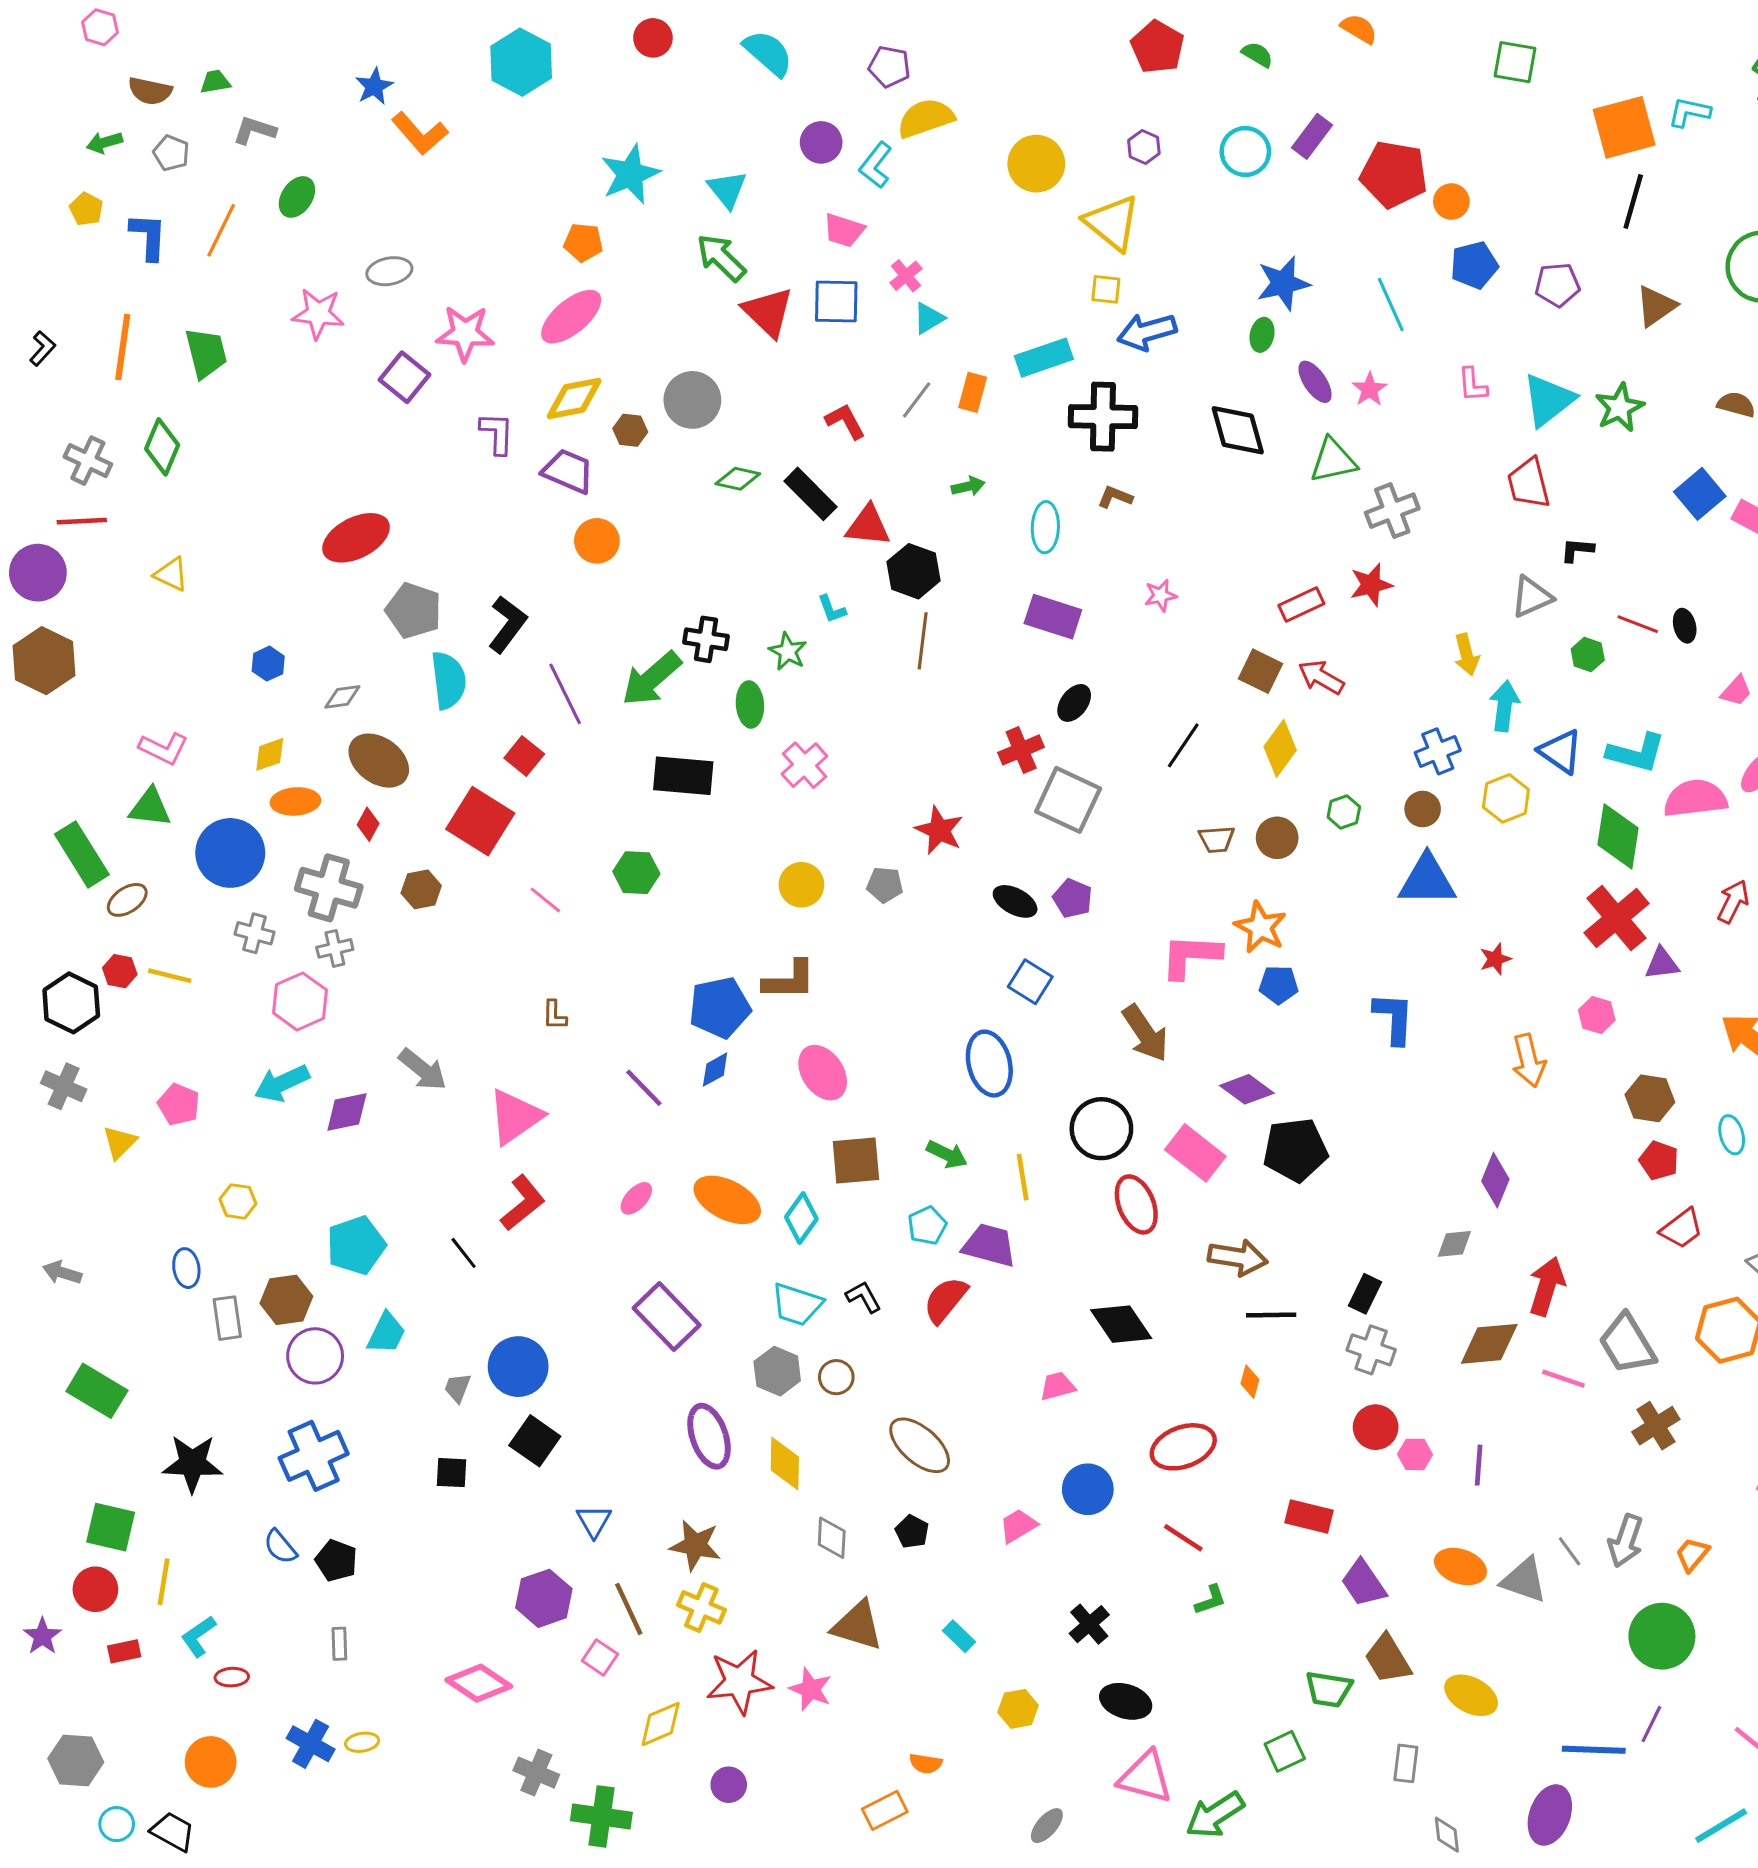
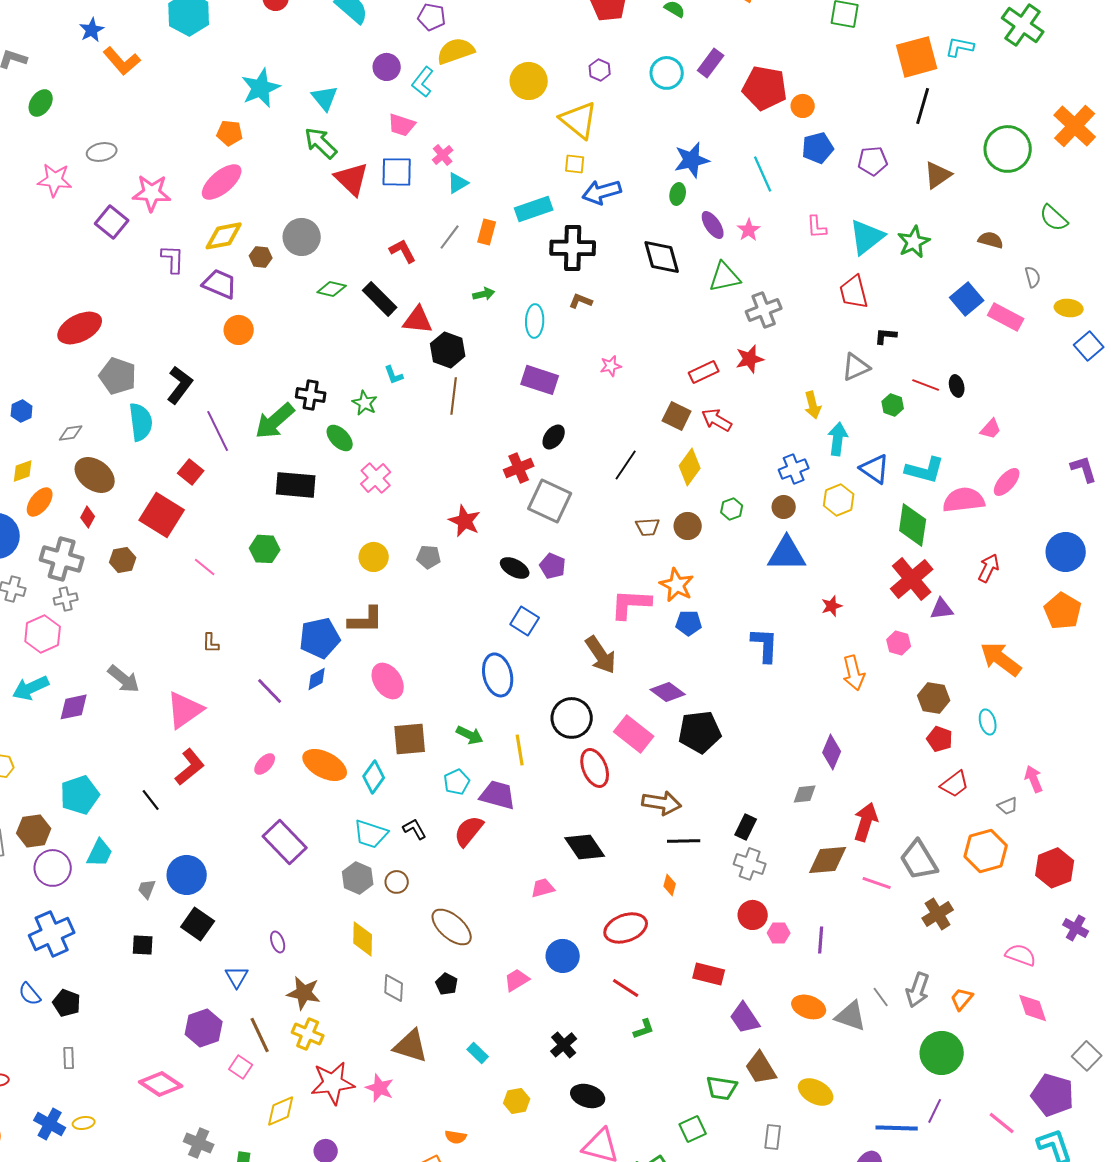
green ellipse: (750, 704) -> (340, 438), turned -40
orange ellipse: (295, 801) -> (40, 502), turned -48
purple ellipse: (709, 1436) -> (278, 942), moved, size x0.5

